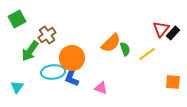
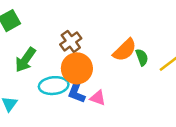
brown cross: (47, 35) -> (71, 41), moved
pink triangle: (101, 88) -> (98, 98), moved

